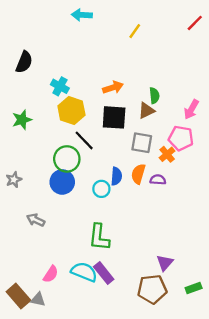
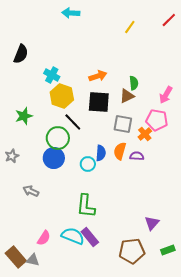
yellow line: (135, 31) -> (130, 27), moved
green star: (22, 120) -> (24, 116), moved
purple triangle: (165, 263) -> (152, 223), moved

